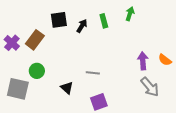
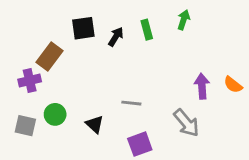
purple cross: (12, 43) -> (30, 80), moved, turned 35
green circle: (37, 71) -> (55, 114), moved
gray arrow: (150, 87) -> (186, 123), moved
gray square: (18, 89) -> (25, 126), size x0.7

